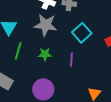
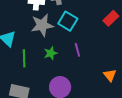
cyan square: (82, 33) -> (68, 21), moved

